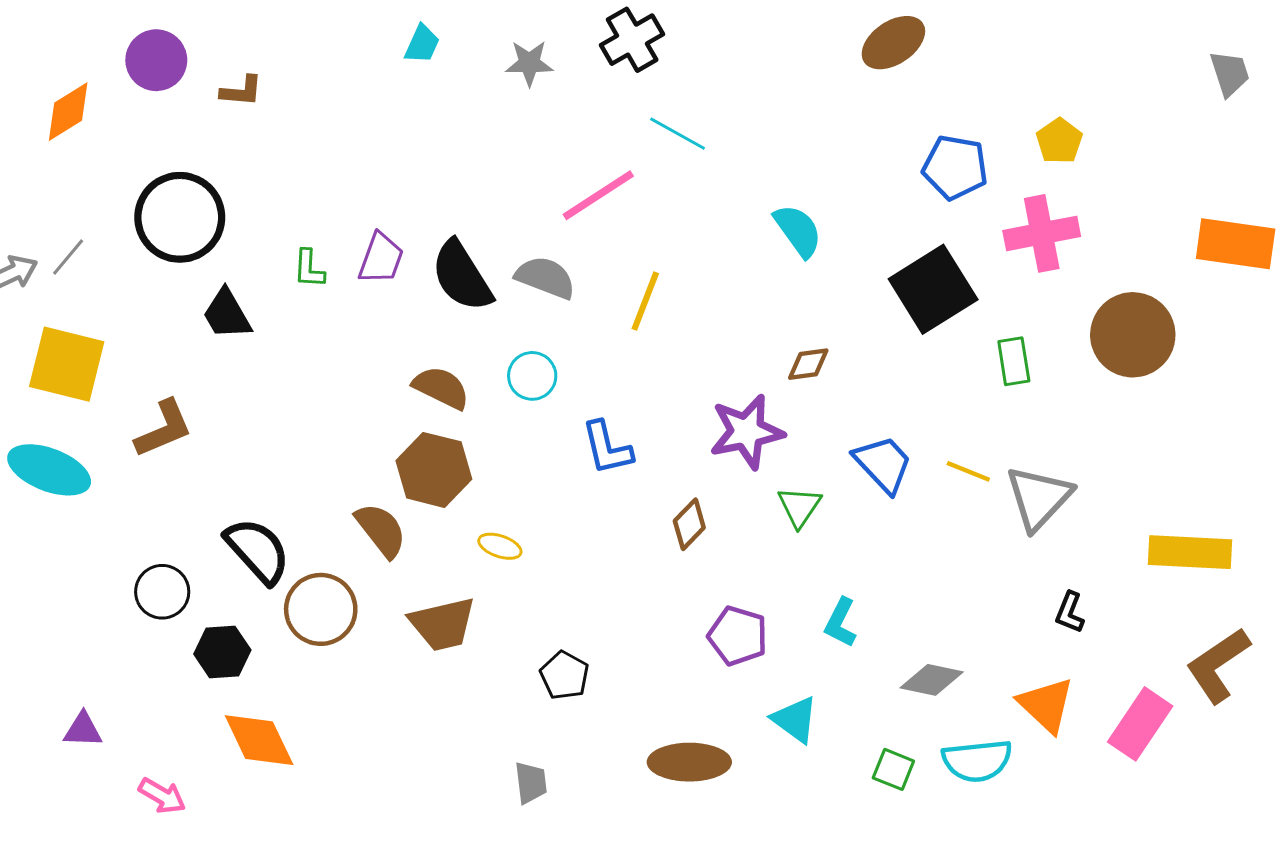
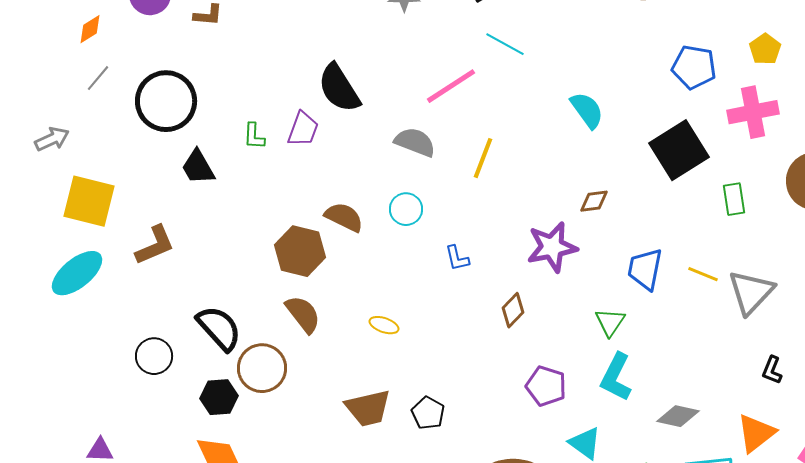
orange diamond: (68, 112) -> (90, 29), size x0.7
gray line: (68, 257) -> (98, 78), moved
black semicircle: (462, 276) -> (339, 88), moved
blue L-shape: (607, 448) -> (457, 258), size x0.7
blue trapezoid: (883, 464) -> (645, 269), turned -126
cyan ellipse: (49, 470) -> (77, 273), turned -60
brown hexagon: (434, 470) -> (300, 251), moved
green triangle: (799, 507) -> (610, 322), moved
cyan L-shape: (841, 623) -> (616, 377), size x1.4
brown trapezoid: (443, 624) -> (368, 408), moved
black hexagon: (222, 652) -> (219, 397), moved
orange triangle: (1046, 705) -> (756, 433), turned 39

